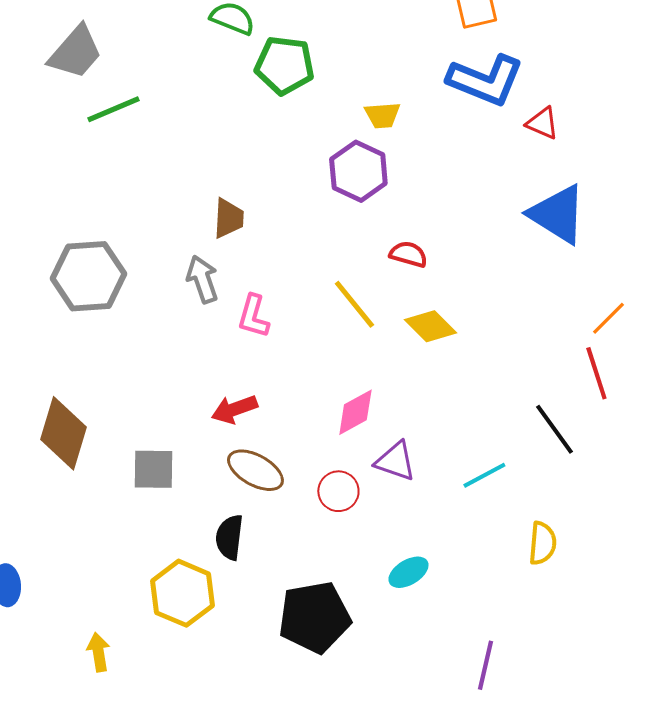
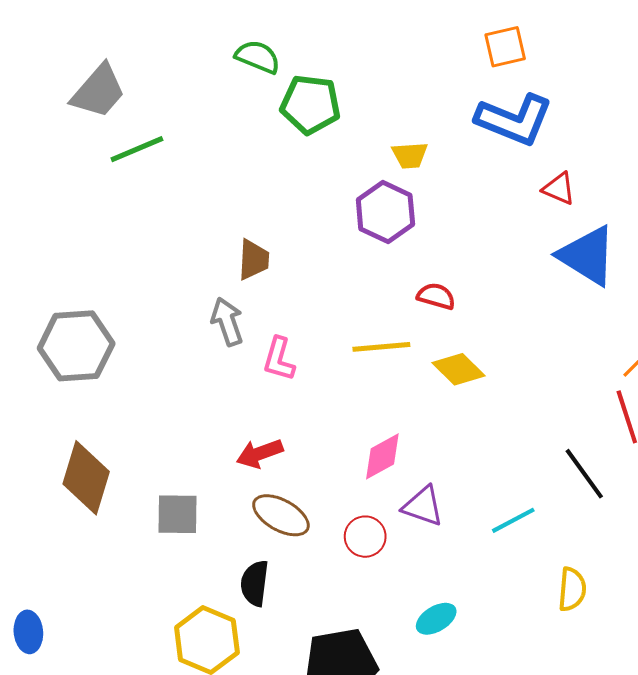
red triangle: (542, 123) -> (559, 189), moved
gray hexagon: (88, 276) -> (76, 346), moved
yellow line: (354, 304) -> (381, 347), turned -56

